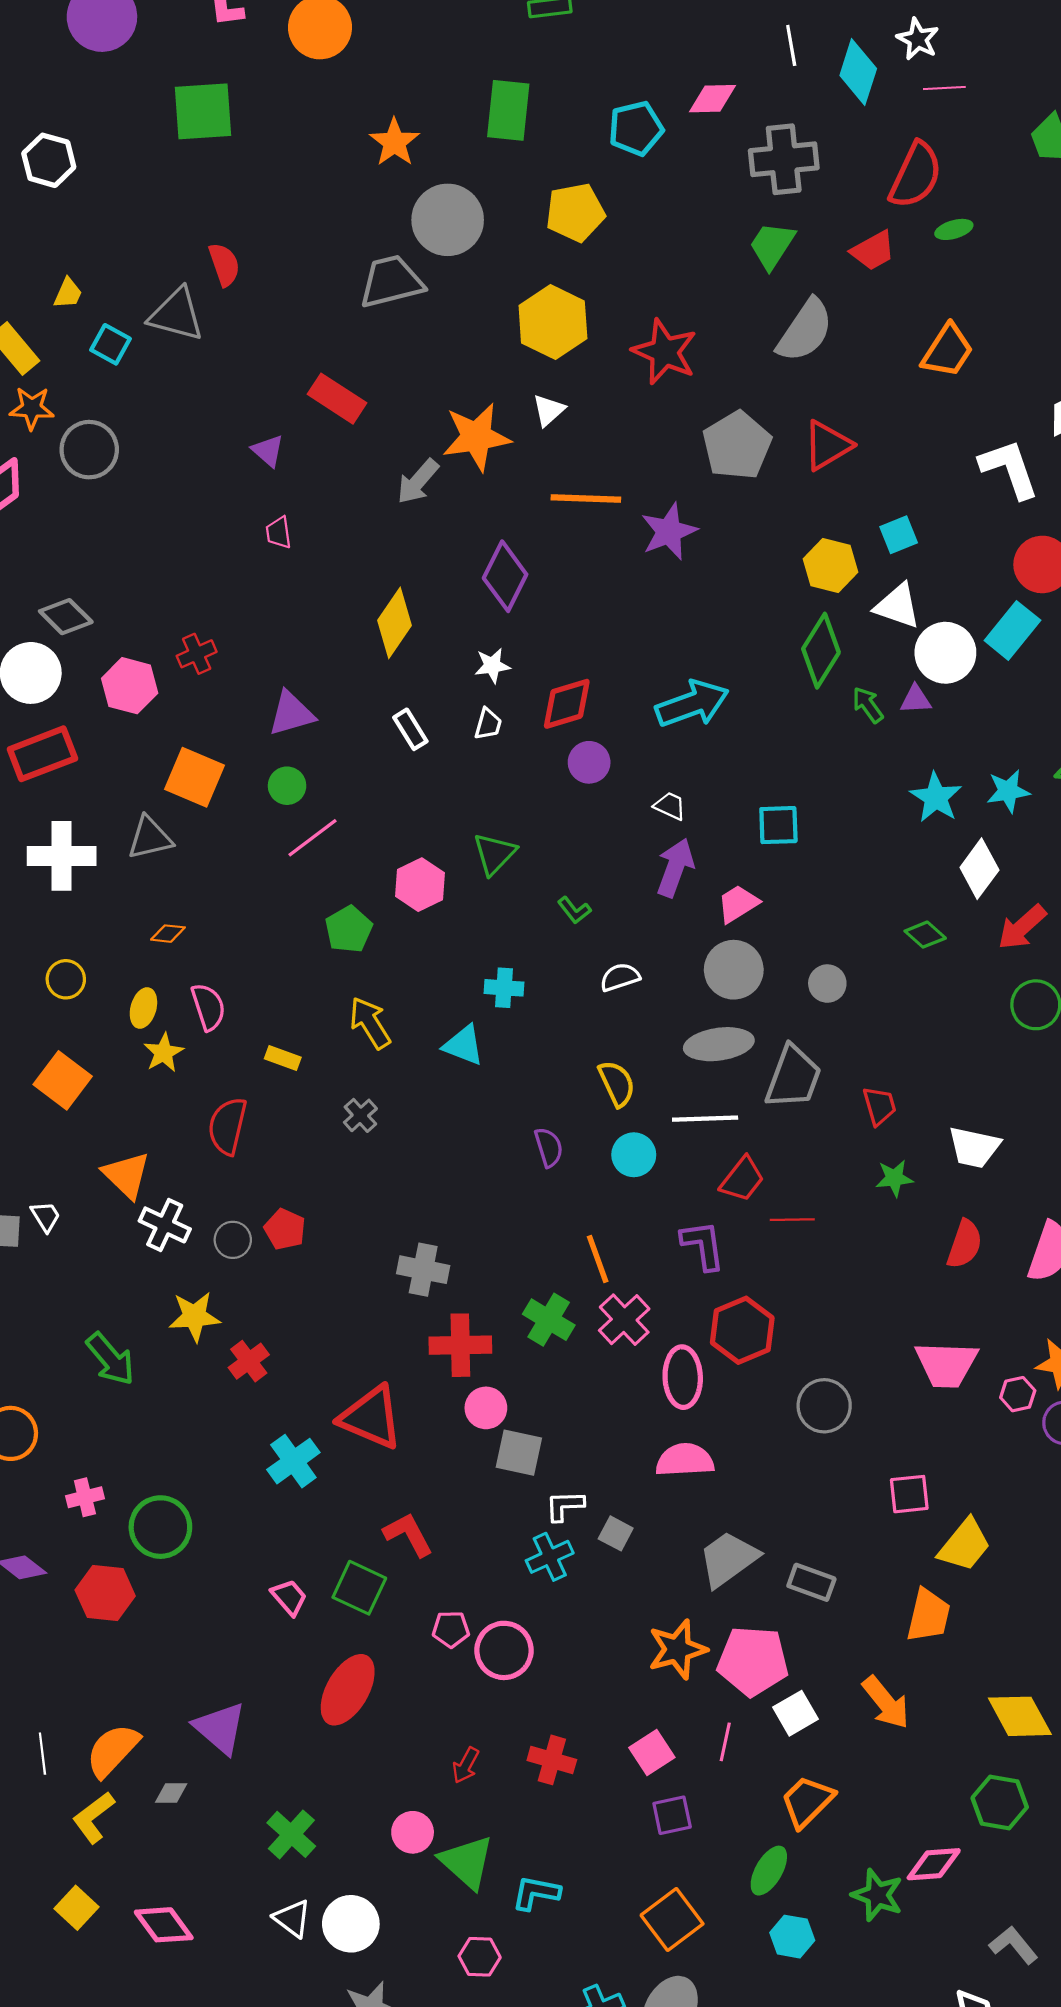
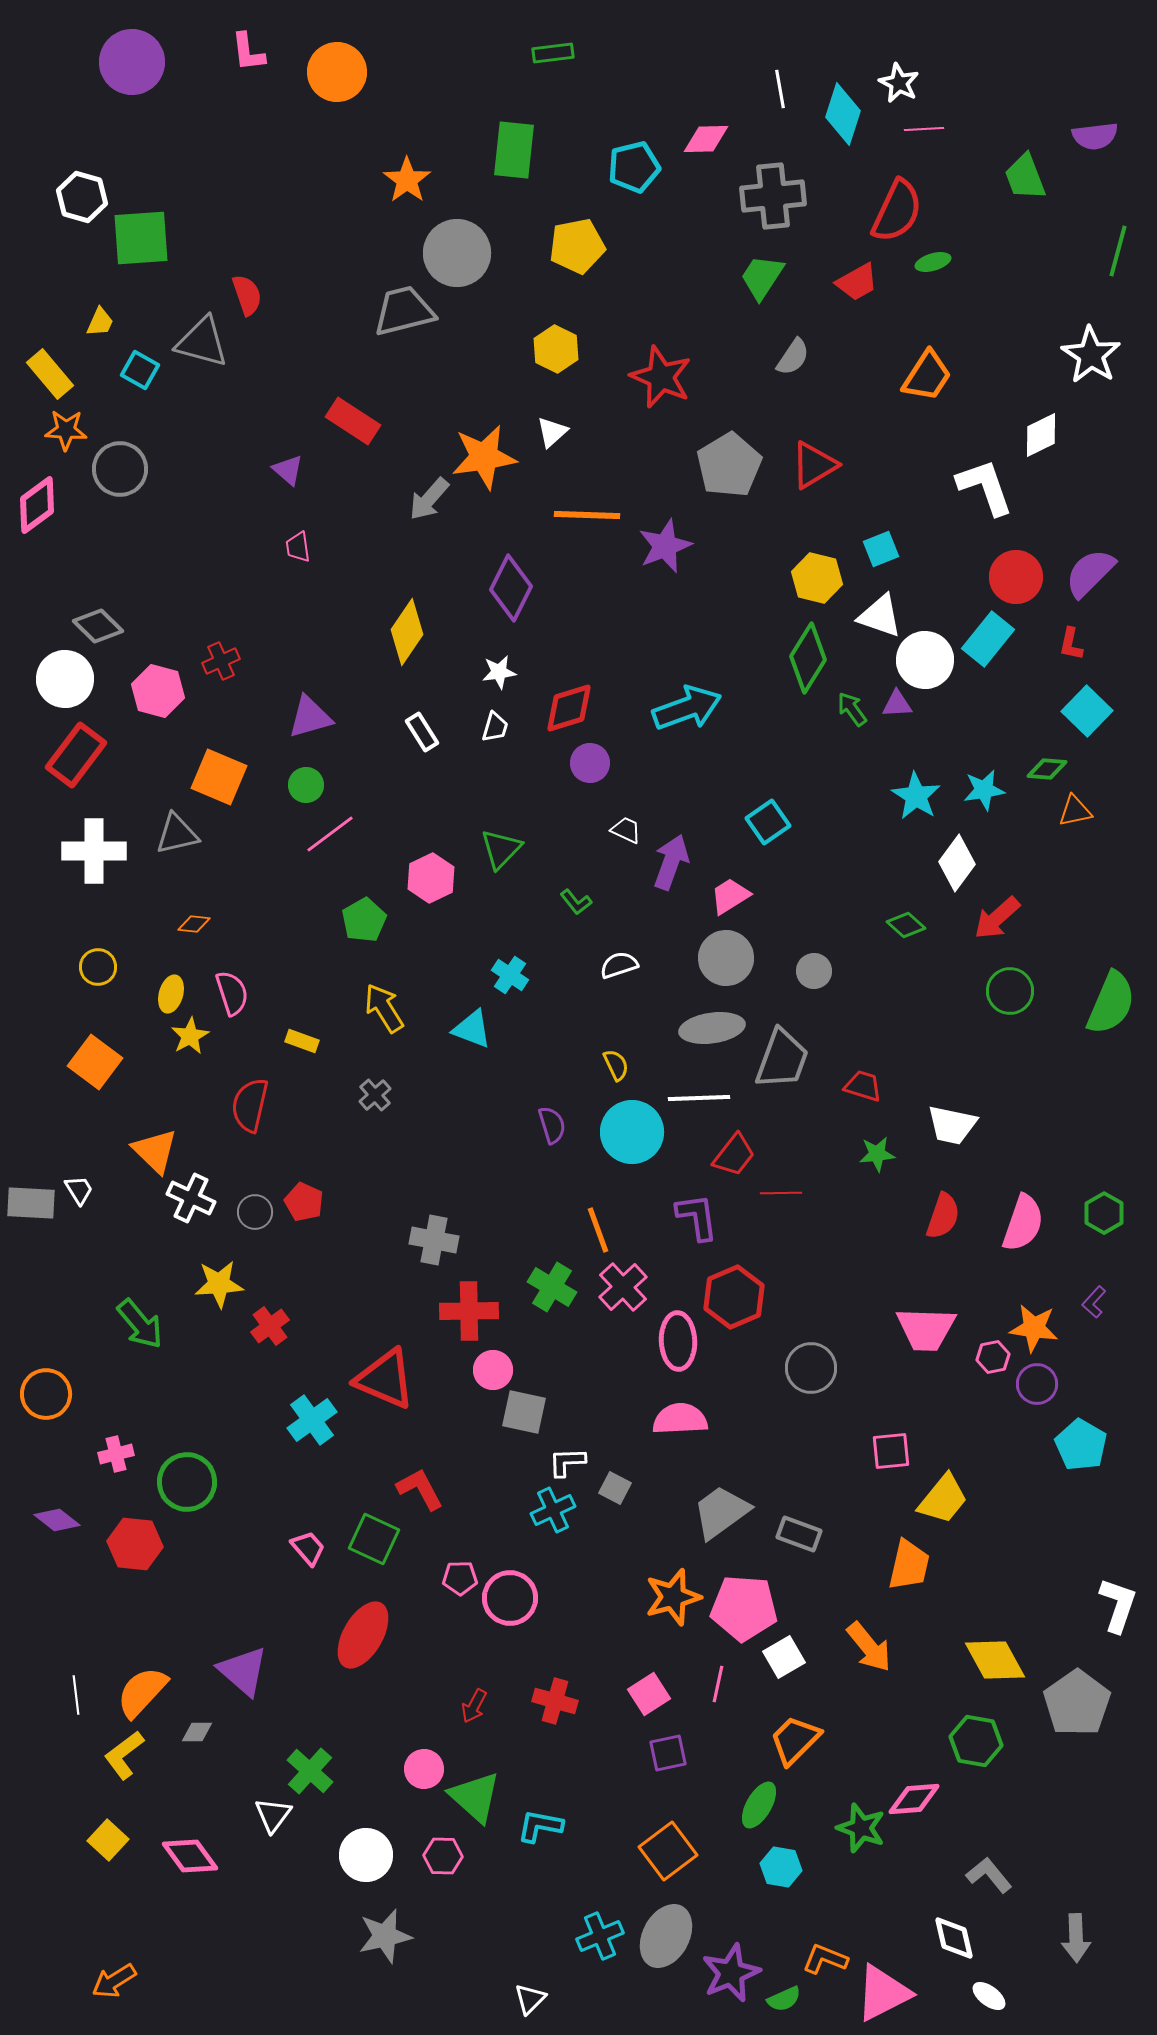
green square: (203, 111) -> (141, 238), moved
yellow hexagon: (553, 322) -> (556, 349), size x0.7
gray semicircle: (805, 330) -> (793, 357), size x0.6
red rectangle: (42, 754) -> (76, 755), turned -32
white trapezoid: (670, 806) -> (626, 830), moved
cyan square: (778, 825) -> (768, 822), turned -33
cyan cross: (504, 988) -> (510, 975), turned 30
yellow semicircle: (617, 1084) -> (616, 1065), size x0.7
red trapezoid: (879, 1106) -> (863, 1086), turned -57
cyan circle: (634, 1155) -> (632, 1132), size x1.5
white triangle: (292, 1918) -> (273, 1815), moved, turned 30
pink hexagon: (480, 1957) -> (443, 1856), moved

